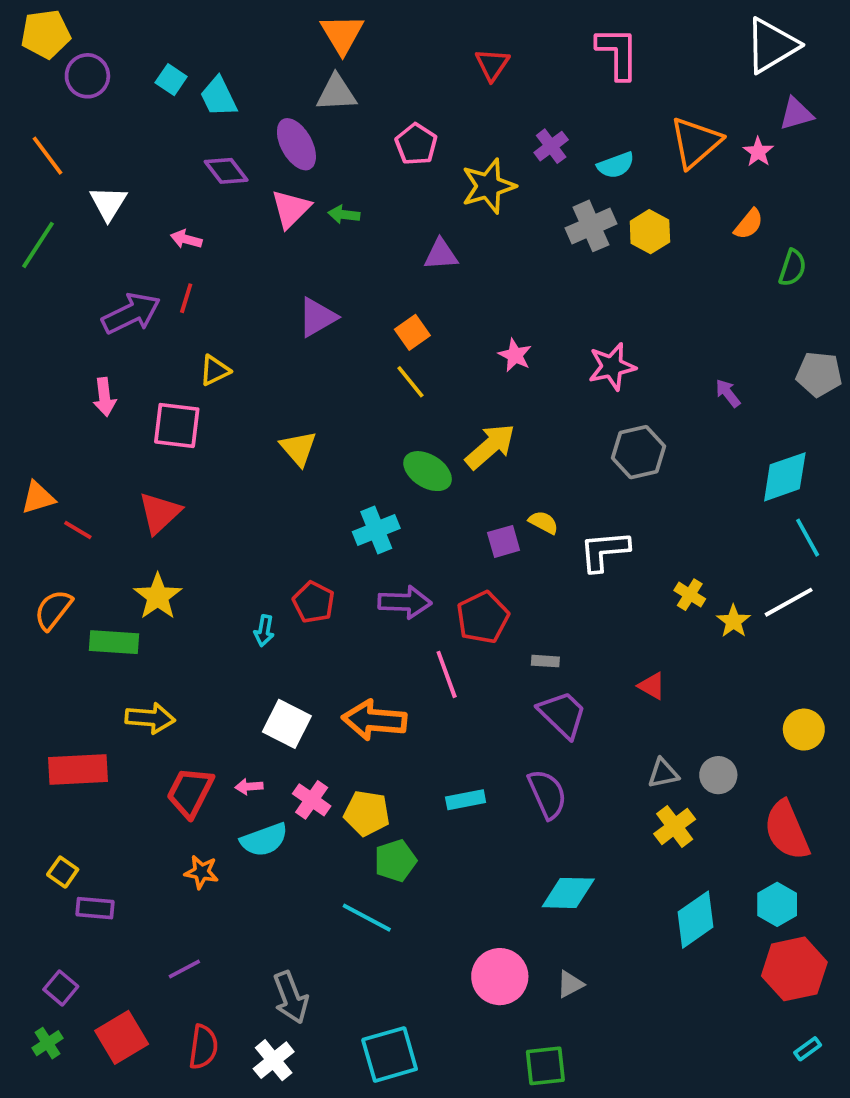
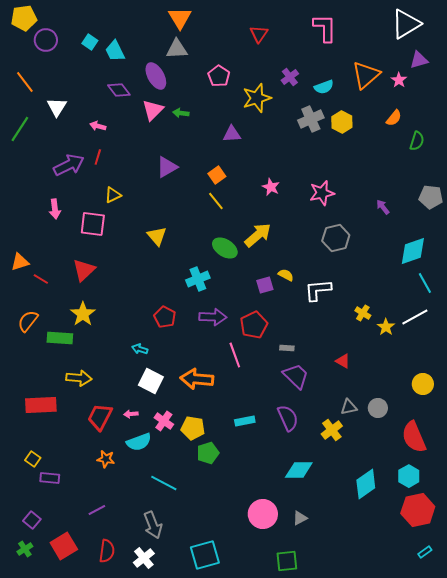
cyan arrow: (264, 631) -> (140, 349), moved, turned 98
yellow cross: (675, 826) -> (332, 430), moved
cyan line: (367, 918) -> (164, 483), moved

